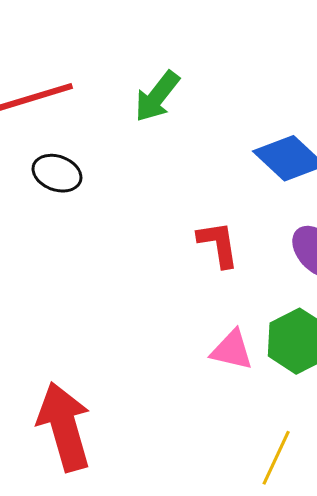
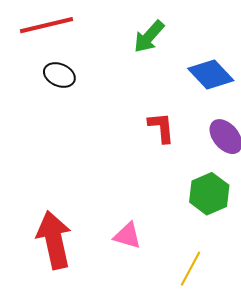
green arrow: (157, 97) -> (149, 37), moved
pink triangle: (232, 350) -> (127, 236), moved

